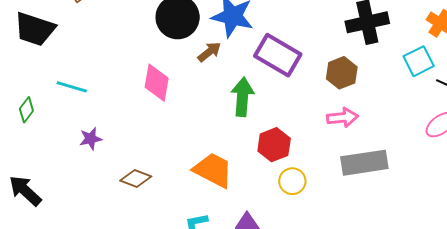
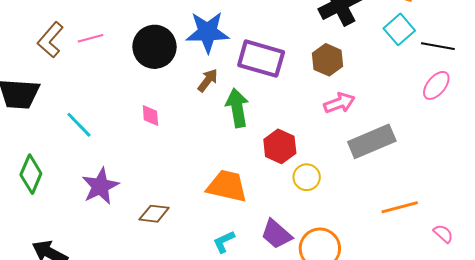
brown arrow: (209, 52) -> (208, 80), moved
pink diamond: (157, 83) -> (150, 115), size x0.6
cyan line: (72, 87) -> (79, 125), moved, turned 44
green diamond: (26, 110) -> (31, 174), size x1.5
purple star: (91, 139) -> (100, 186), size x1.6

